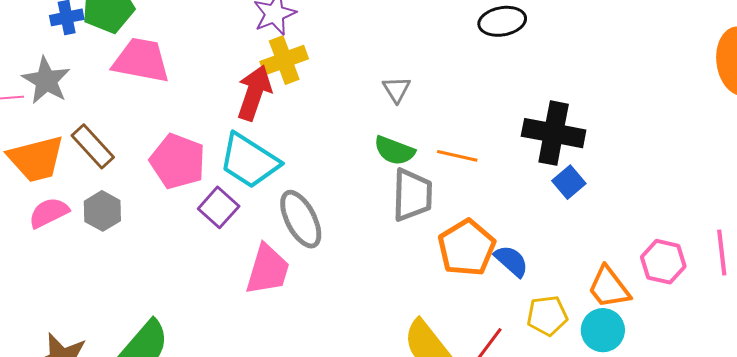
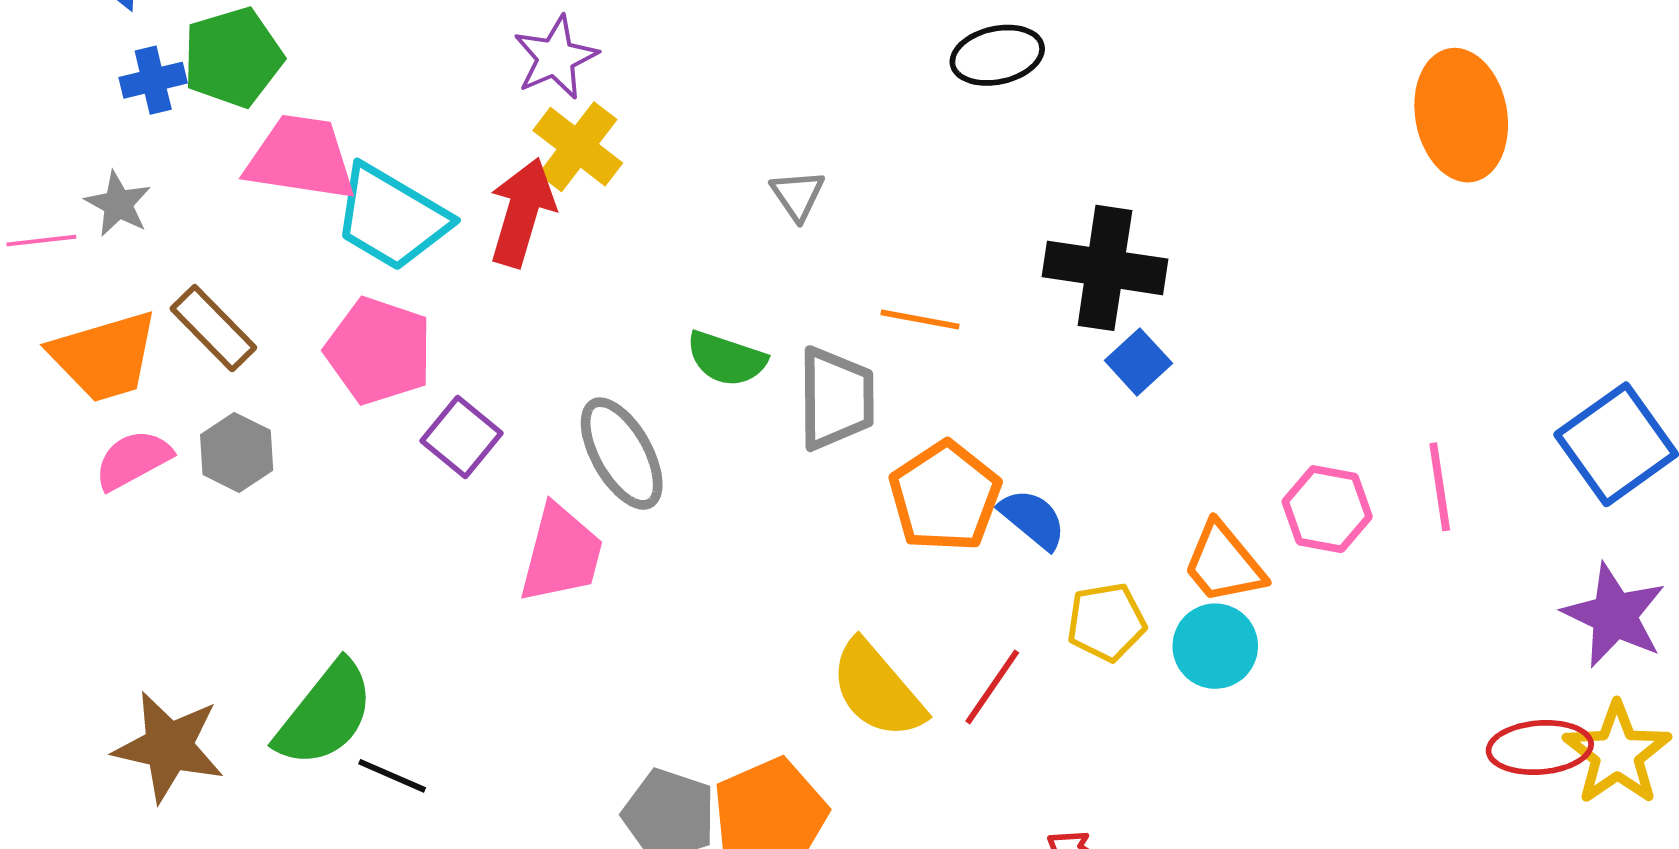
yellow cross: (284, 60) -> (578, 147), turned -30
gray star: (46, 80) -> (118, 204), size x0.7
green semicircle: (394, 151) -> (726, 359), moved
cyan trapezoid: (249, 161) -> (391, 218), moved

